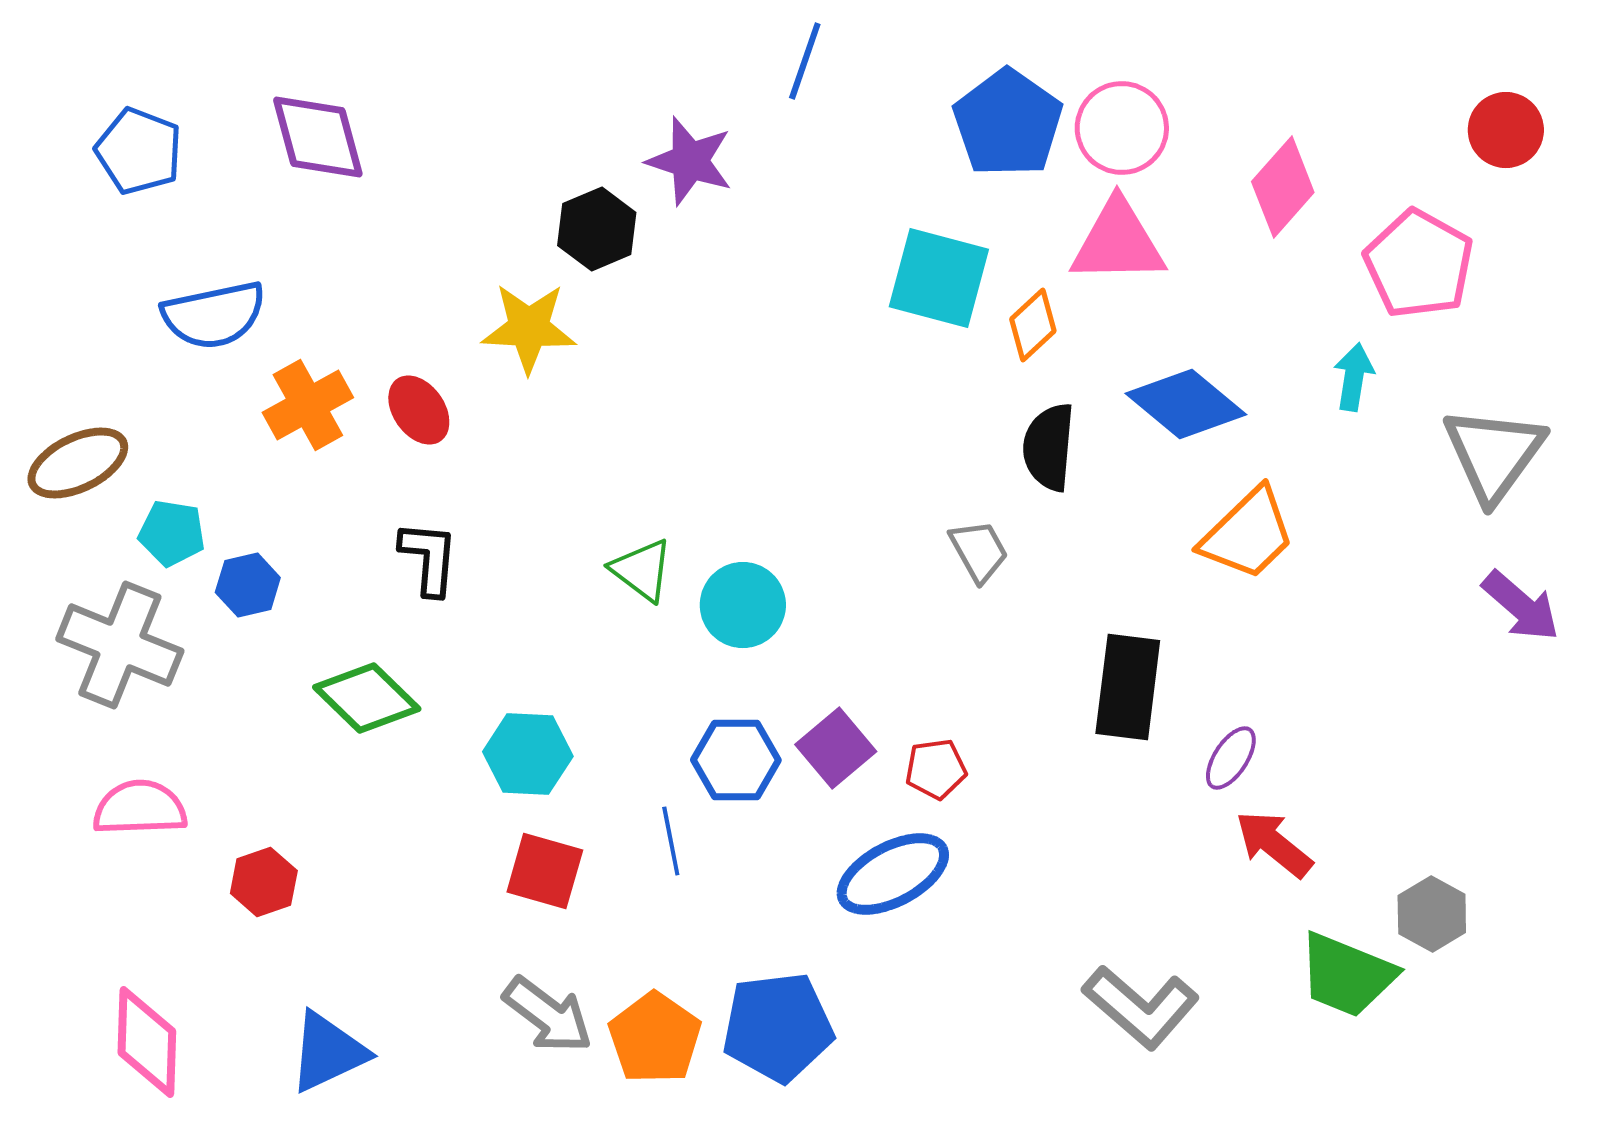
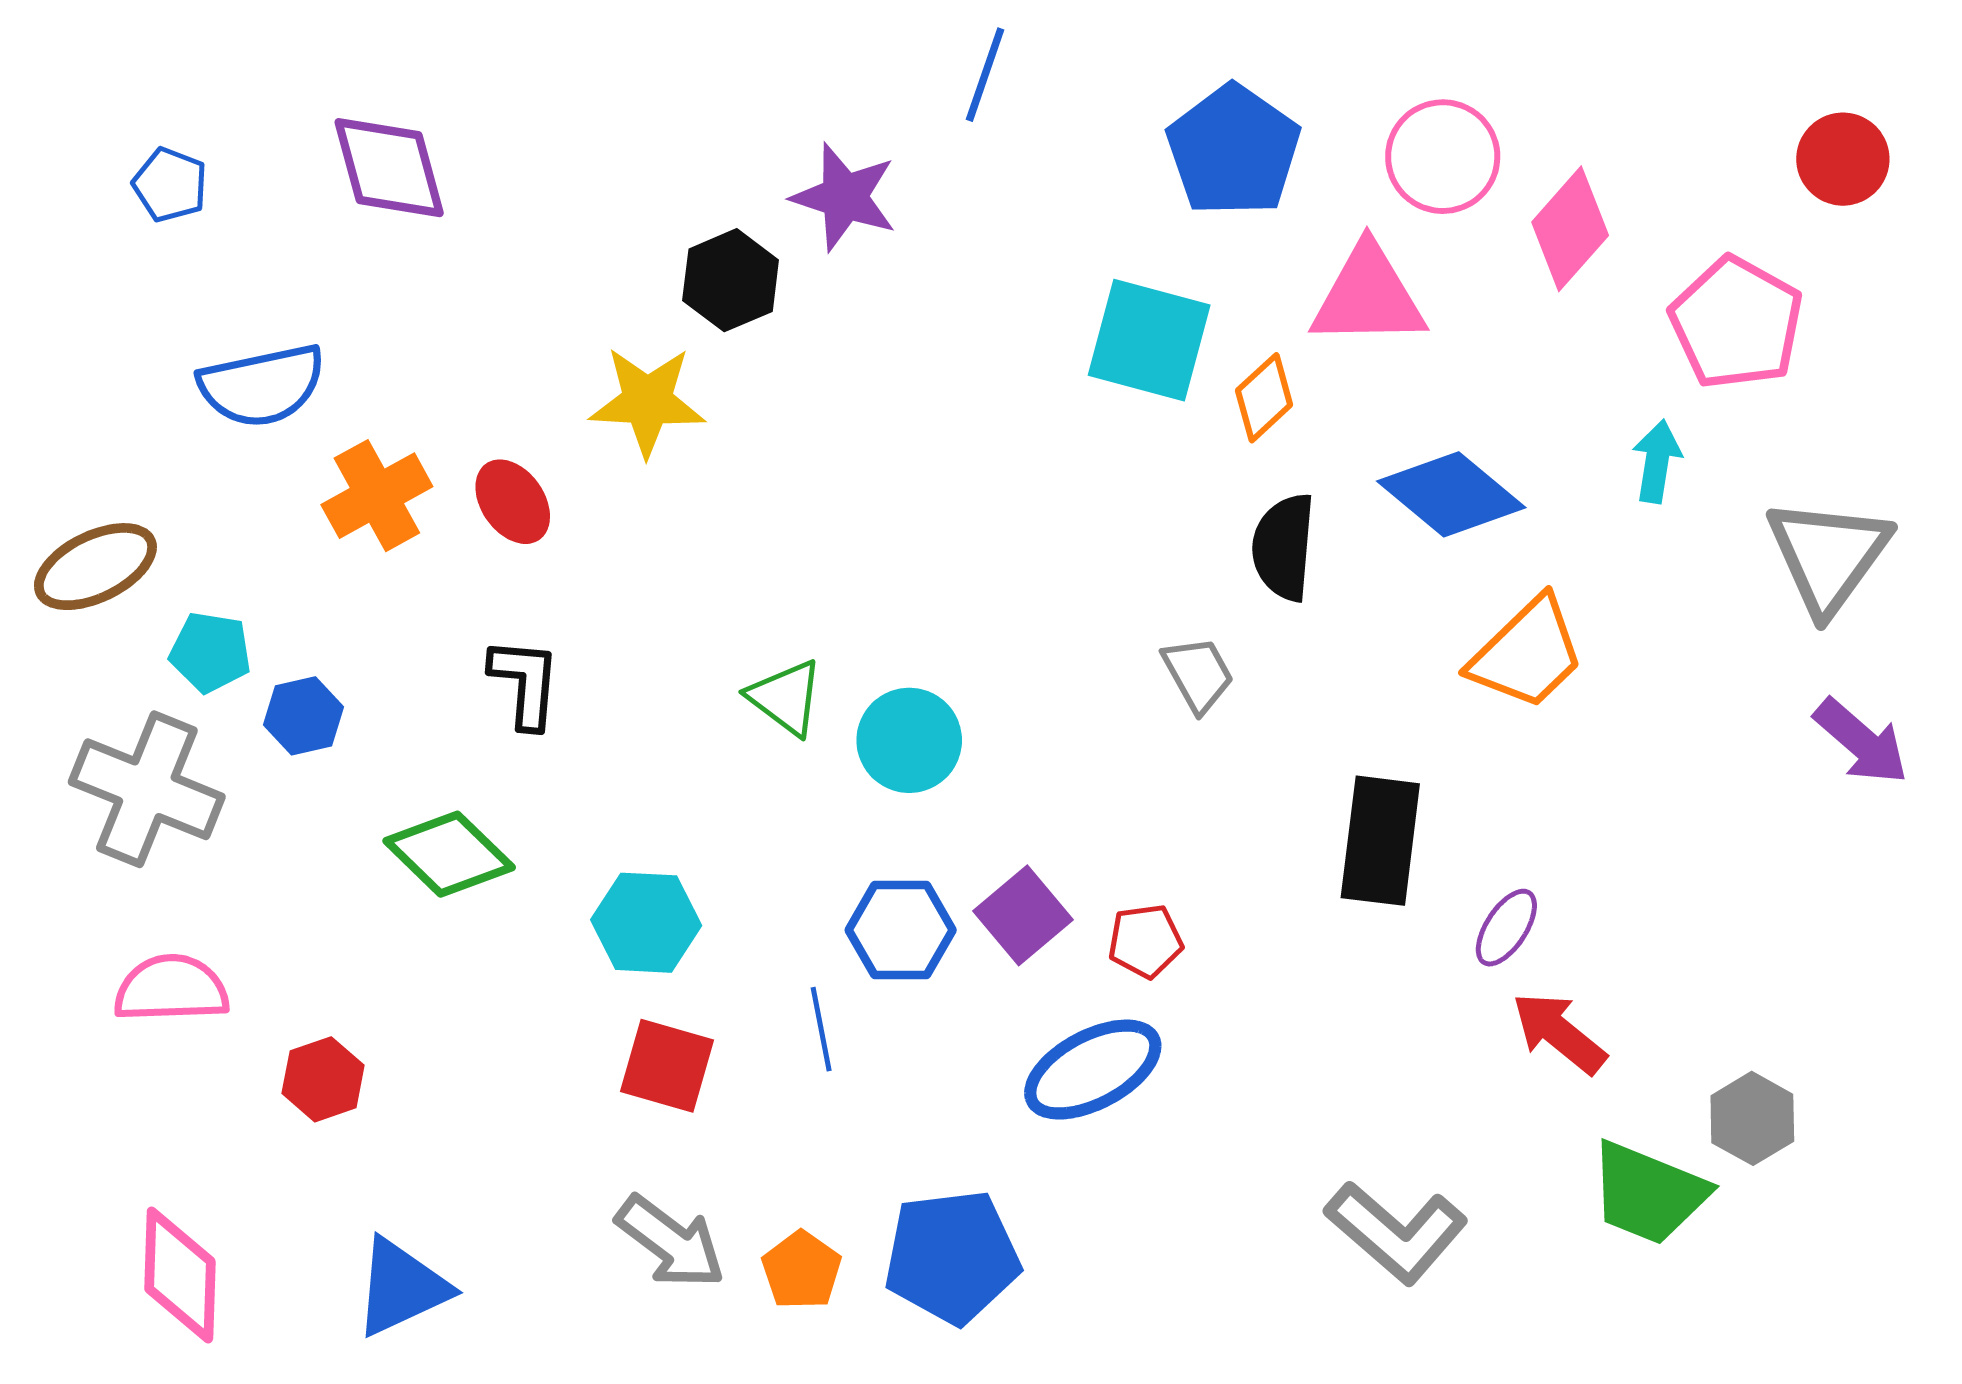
pink circle: (1122, 128) -> (1443, 157), moved
blue pentagon: (139, 151) -> (170, 185), size x0.7
orange pentagon: (655, 1038) -> (802, 1270), size x0.7

